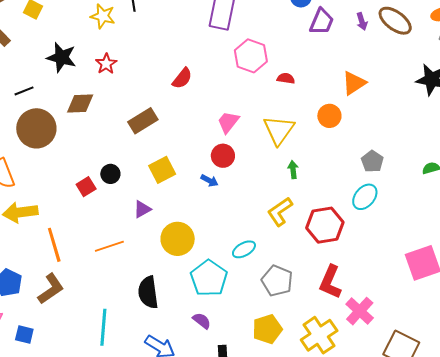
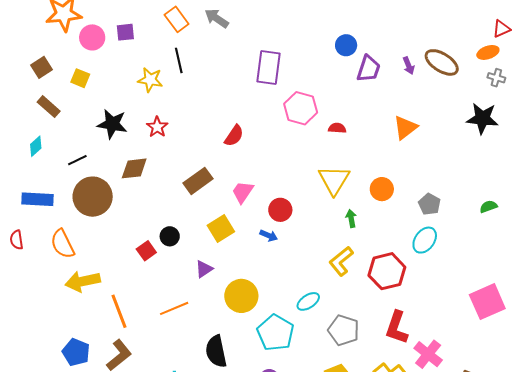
orange circle: (329, 116) -> (382, 189), moved
pink trapezoid: (228, 122) -> (243, 192), moved

